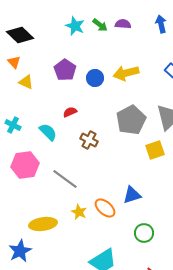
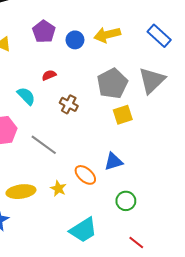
yellow square: (155, 150) -> (123, 115), moved
yellow star: (79, 212) -> (58, 188), moved

